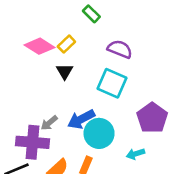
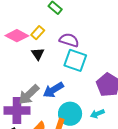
purple semicircle: (120, 49) -> (69, 40), moved
gray arrow: (49, 123) -> (29, 95), size x1.6
cyan circle: (99, 133) -> (70, 114), moved

